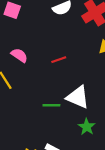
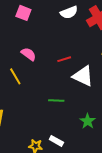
white triangle: (78, 97) -> (83, 76), moved

